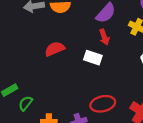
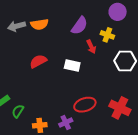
red arrow: (104, 37) -> (91, 47), moved

